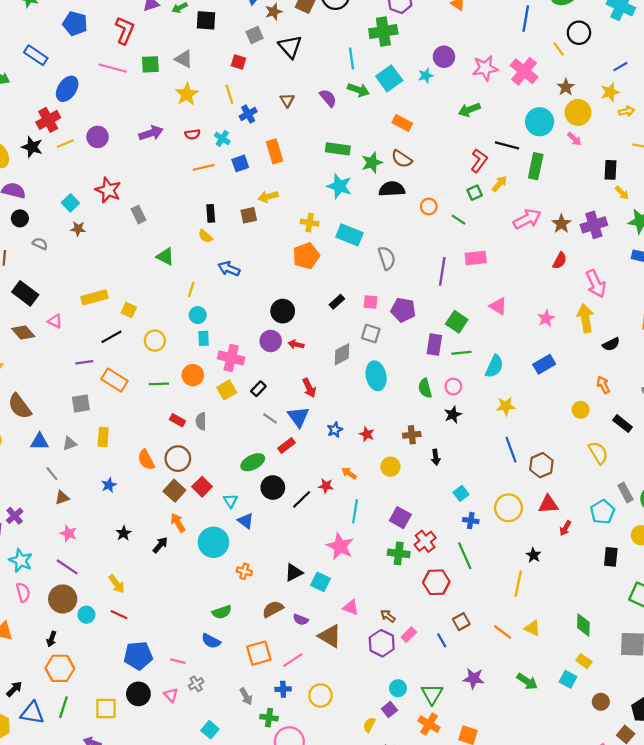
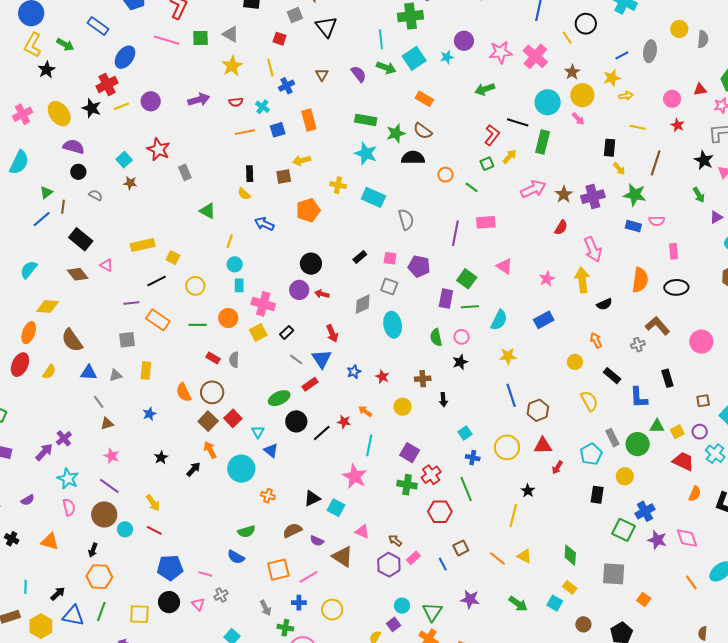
orange pentagon: (306, 256) -> (308, 210), moved

